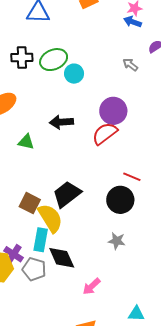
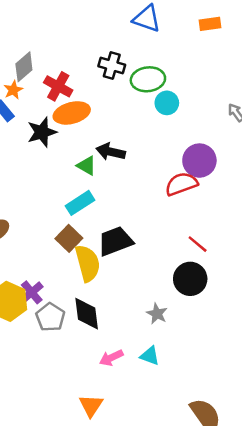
black arrow: (61, 122) -> (111, 152), moved
black circle: (120, 200) -> (190, 279), moved
cyan rectangle: (41, 240) -> (80, 203), moved, turned 30
cyan triangle: (136, 314) -> (150, 356), moved

